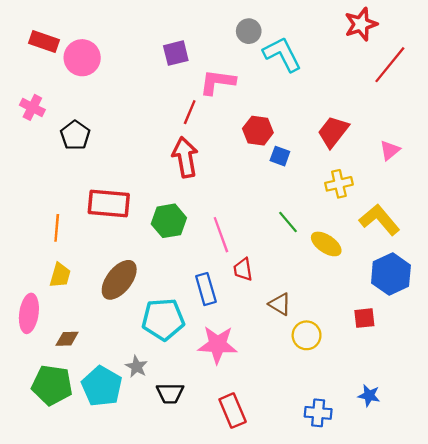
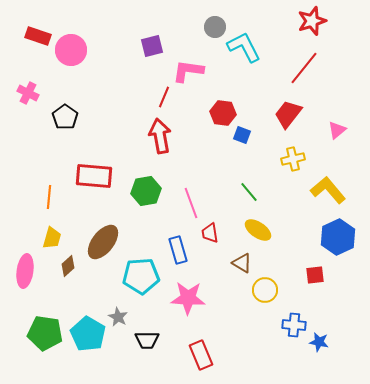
red line: (390, 65) -> (304, 68), moved
yellow ellipse: (326, 244) -> (258, 230), moved
brown diamond: (67, 339) -> (68, 266), moved, turned -40
blue cross: (318, 413) -> (294, 325), moved

